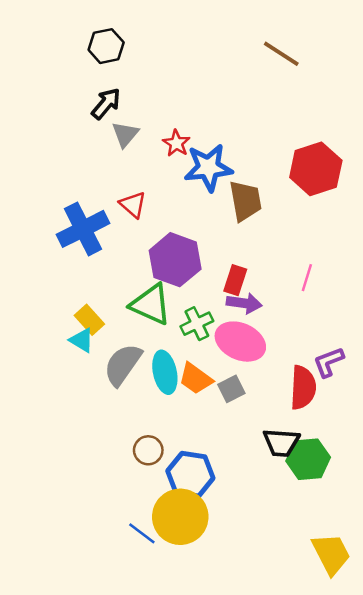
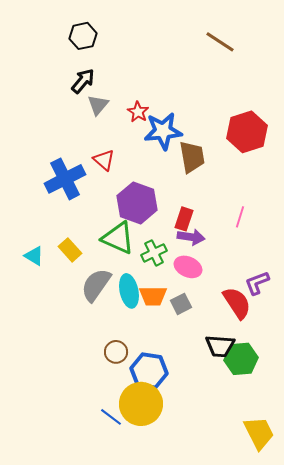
cyan triangle: (82, 340) -> (34, 256), moved
pink ellipse: (240, 342) -> (188, 267), size x0.7
orange trapezoid: (196, 379) -> (153, 296), turned -36
red semicircle: (303, 388) -> (237, 303), turned -36

